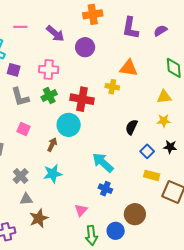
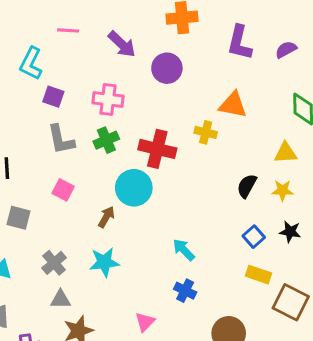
black semicircle: (132, 127) -> (247, 186), moved
cyan arrow: (103, 163) -> (184, 250), size x0.7

